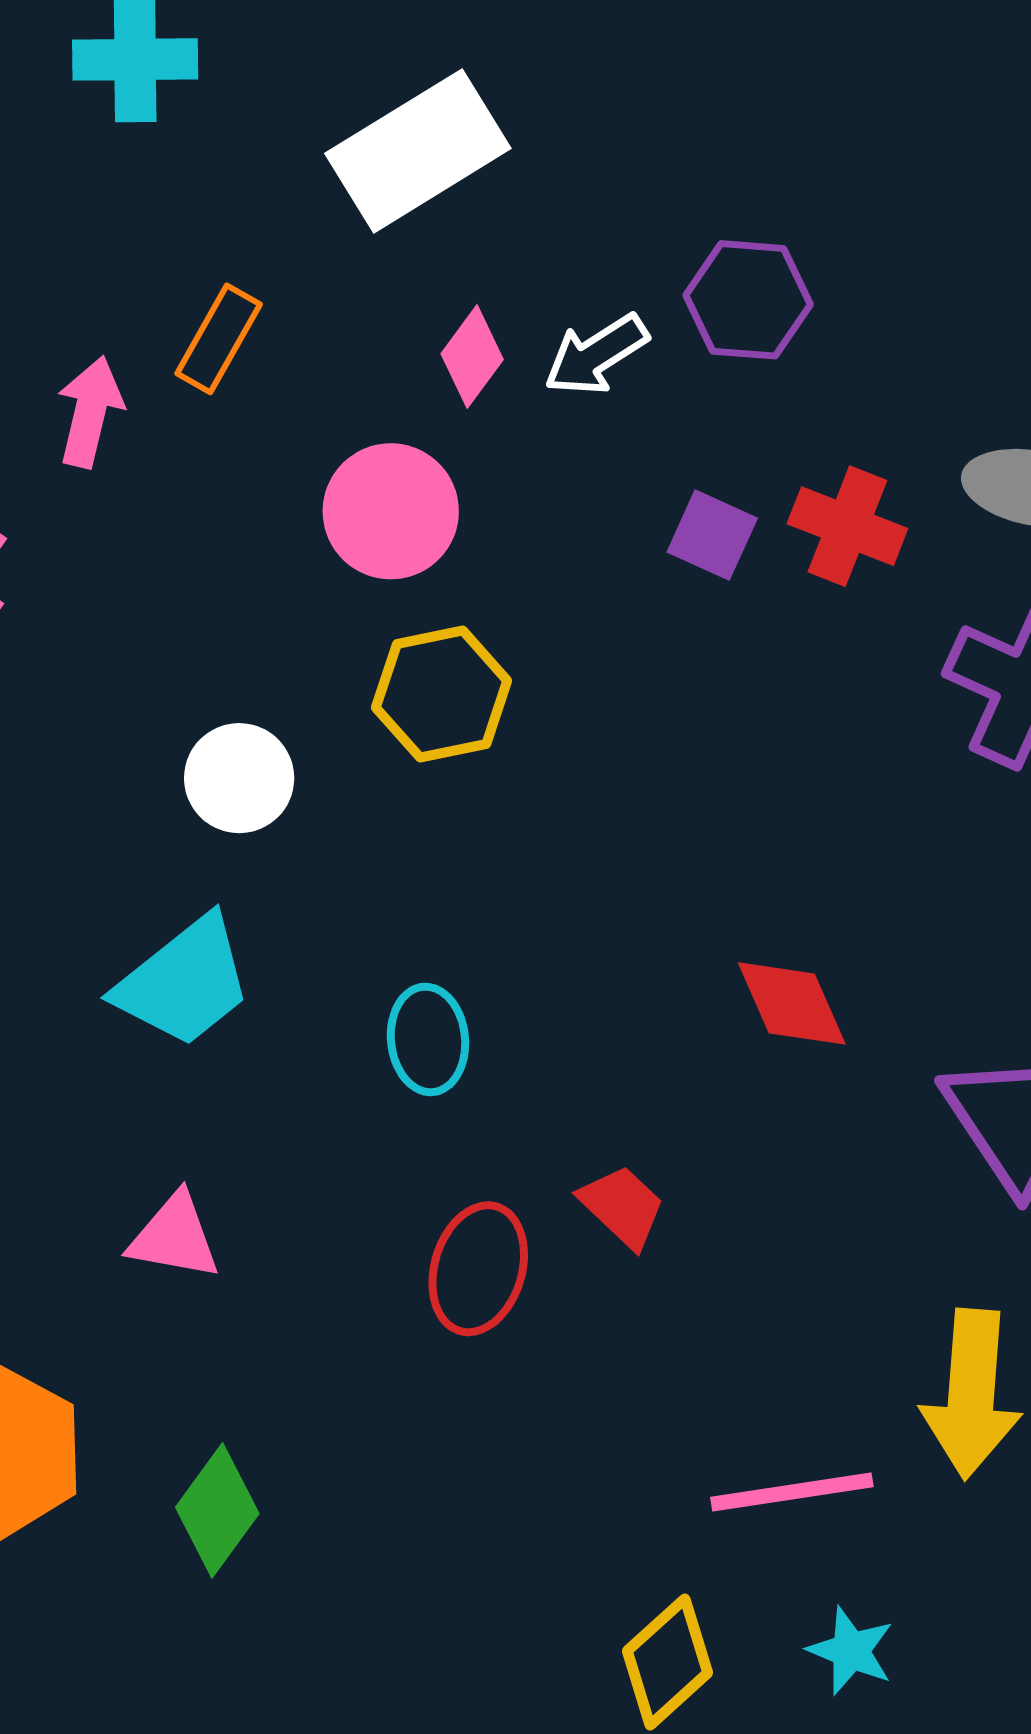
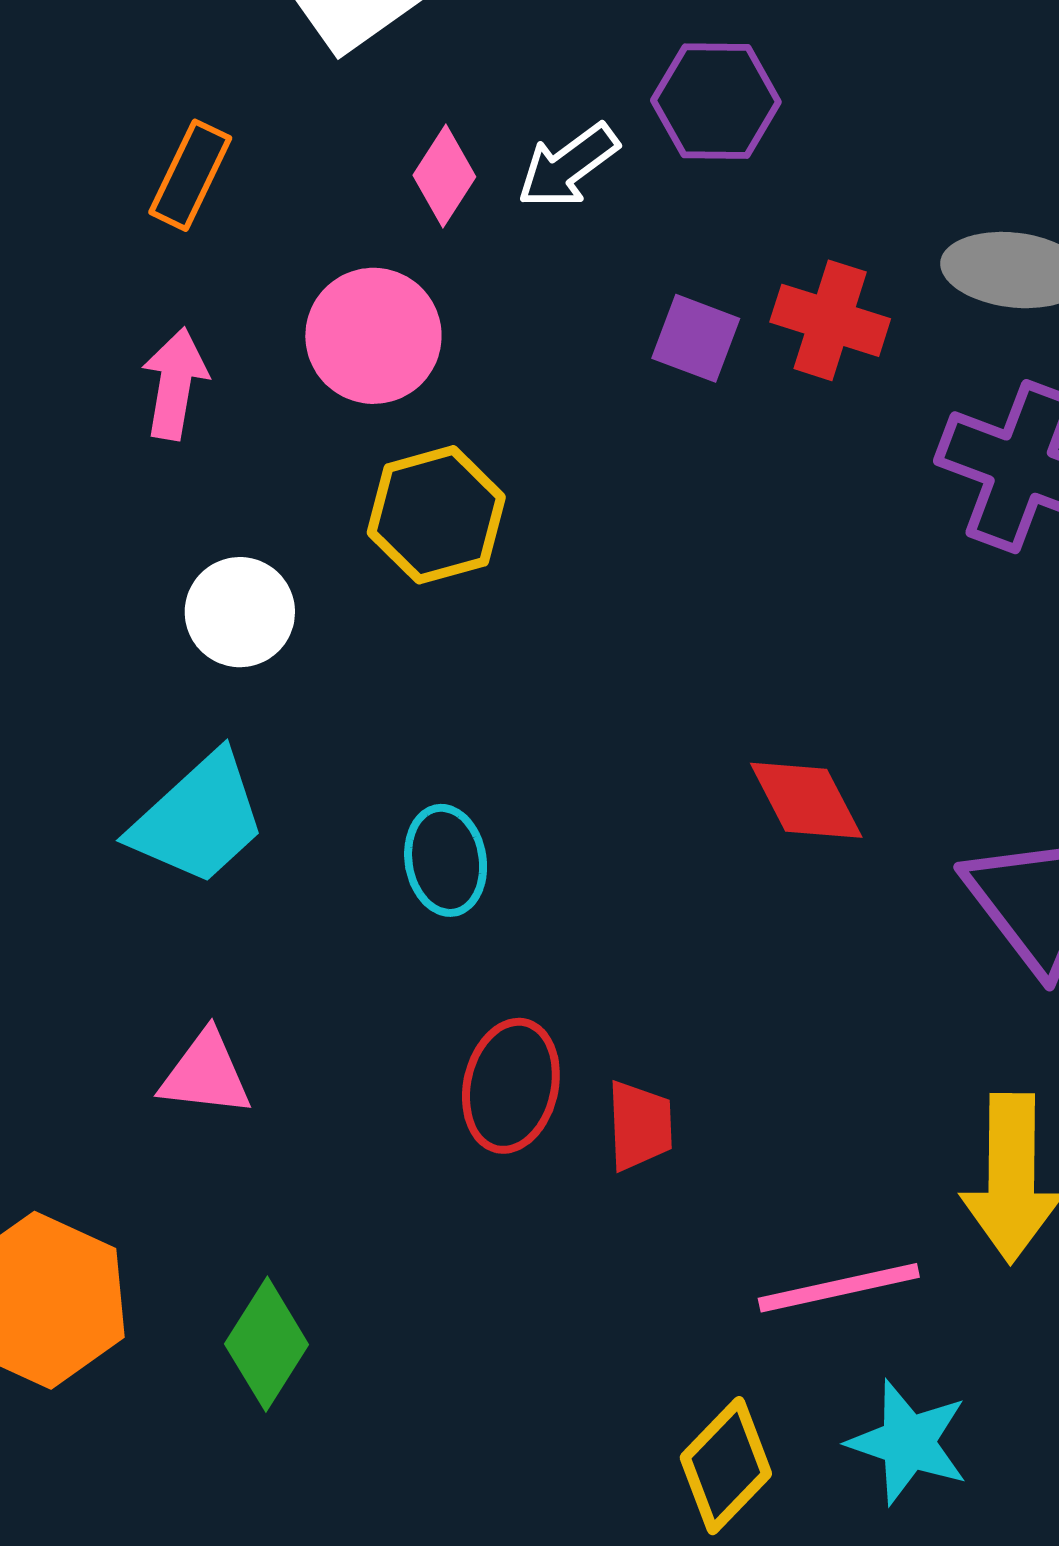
pink arrow: (90, 412) -> (175, 384), moved
red trapezoid: (622, 1206) -> (640, 1126), moved, turned 48
cyan star: (851, 1651) -> (908, 1442), size x1.4

